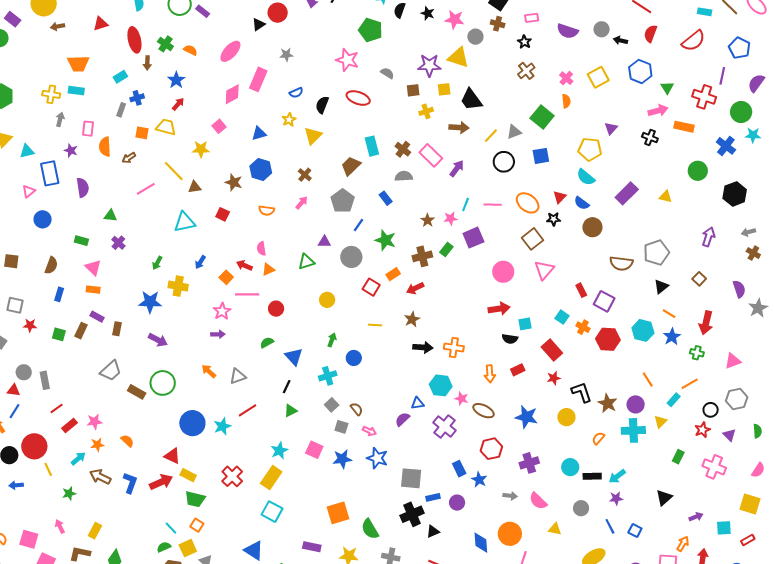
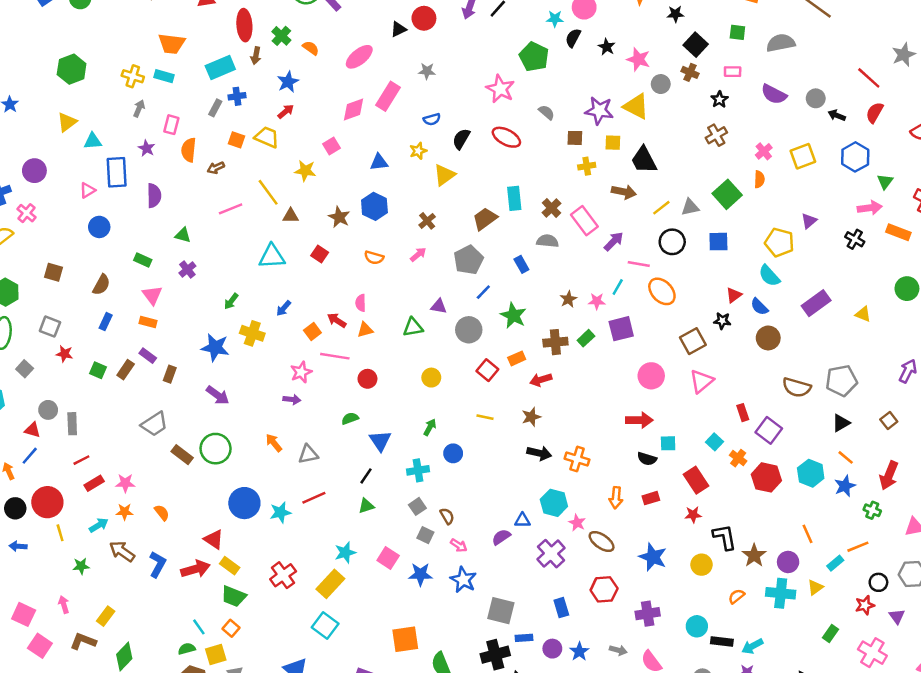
cyan rectangle: (120, 77) -> (220, 67), size x1.6
orange ellipse: (528, 203) -> (662, 291), moved
pink line: (493, 205) -> (639, 264), moved
blue star: (479, 480) -> (579, 652), moved

